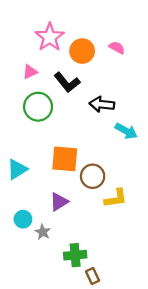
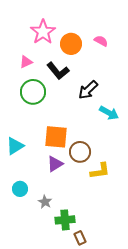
black arrow: (102, 104) -> (88, 90), turned -50
purple triangle: (59, 202) -> (55, 164), moved
gray star: (43, 232) -> (45, 202), moved

